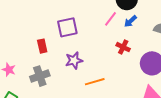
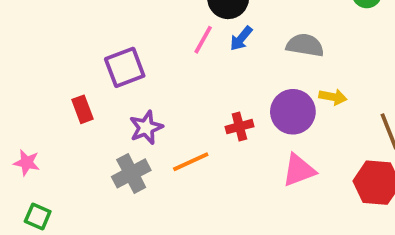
red cross: (123, 47) -> (239, 127), moved, turned -32
gray cross: (40, 76) -> (131, 173), moved

